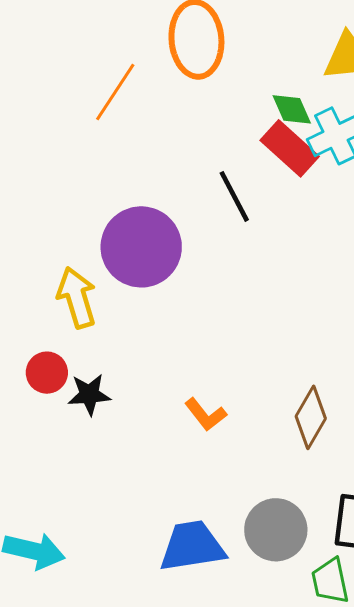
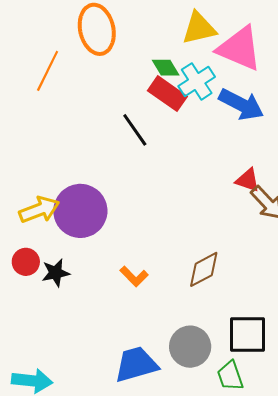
purple circle: (141, 247) -> (80, 211), moved
yellow arrow: (77, 297) -> (39, 210), turned 93
brown diamond: (311, 417) -> (204, 269), turned 39

